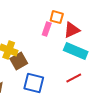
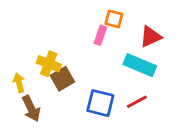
red triangle: (72, 30) -> (151, 37), moved
blue square: (34, 83) -> (100, 103), moved

